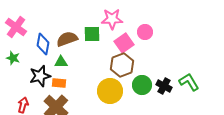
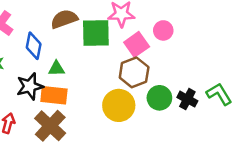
green square: (92, 34) -> (96, 33), size x1.4
brown semicircle: (67, 39) -> (64, 19), moved
orange rectangle: (59, 83) -> (54, 95), size x1.5

